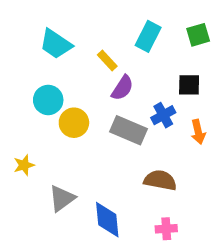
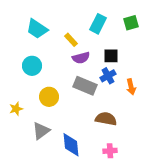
black square: (189, 85) -> (111, 56), moved
purple semicircle: (122, 88) -> (81, 58), turned 42
yellow circle: (74, 123) -> (49, 97), moved

